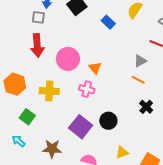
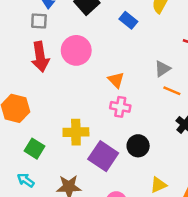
pink circle: (68, 59) -> (76, 50), moved
gray triangle: (140, 61) -> (162, 69), moved
pink cross: (87, 89) -> (120, 107), moved
yellow cross: (49, 91) -> (76, 132), moved

